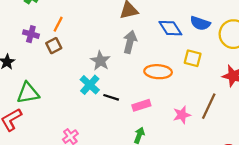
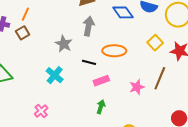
yellow square: (193, 58) -> (155, 43), moved, turned 35
cyan cross: (90, 85) -> (55, 75), moved
black line: (111, 97) -> (89, 62), moved

